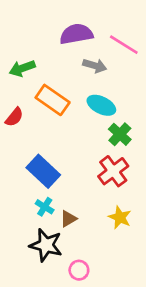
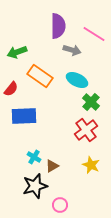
purple semicircle: (76, 34) -> (58, 26), turned 100
blue rectangle: (43, 171) -> (24, 116), moved, turned -45
black star: (46, 245) -> (35, 186), turned -30

